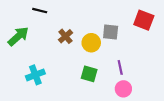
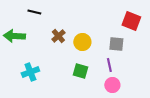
gray square: (111, 32) -> (116, 44), moved
green arrow: (18, 36) -> (14, 36), turned -135

